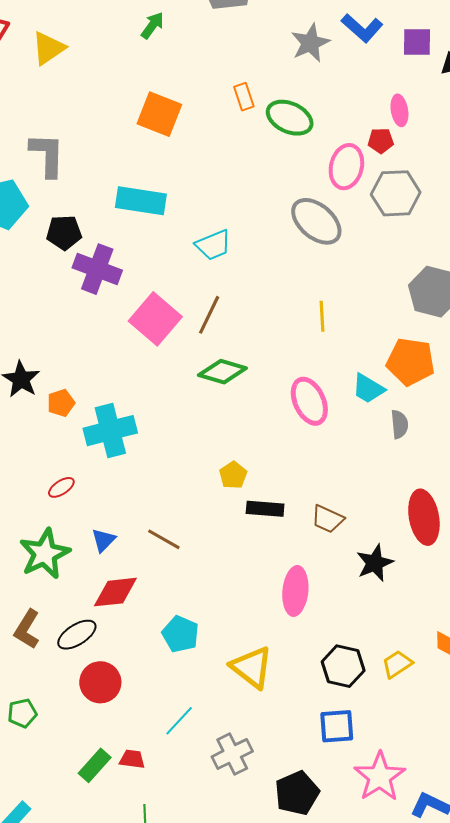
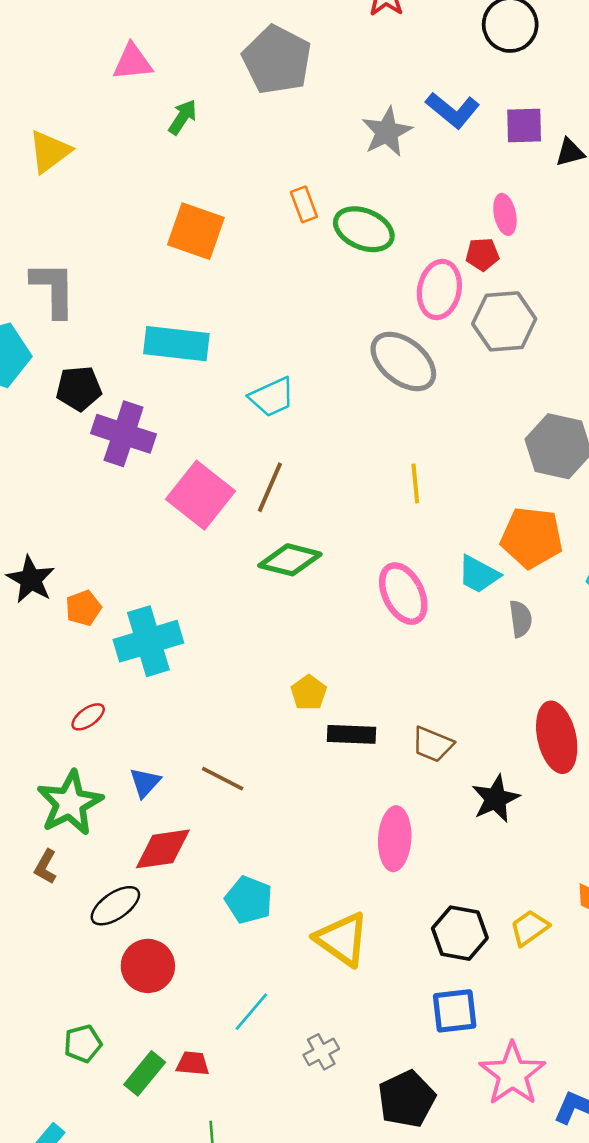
brown L-shape: (27, 629) -> (46, 867), moved, size x0.7
green pentagon: (22, 713) -> (83, 1044), moved
gray cross: (232, 754) -> (321, 1052), size x0.7

